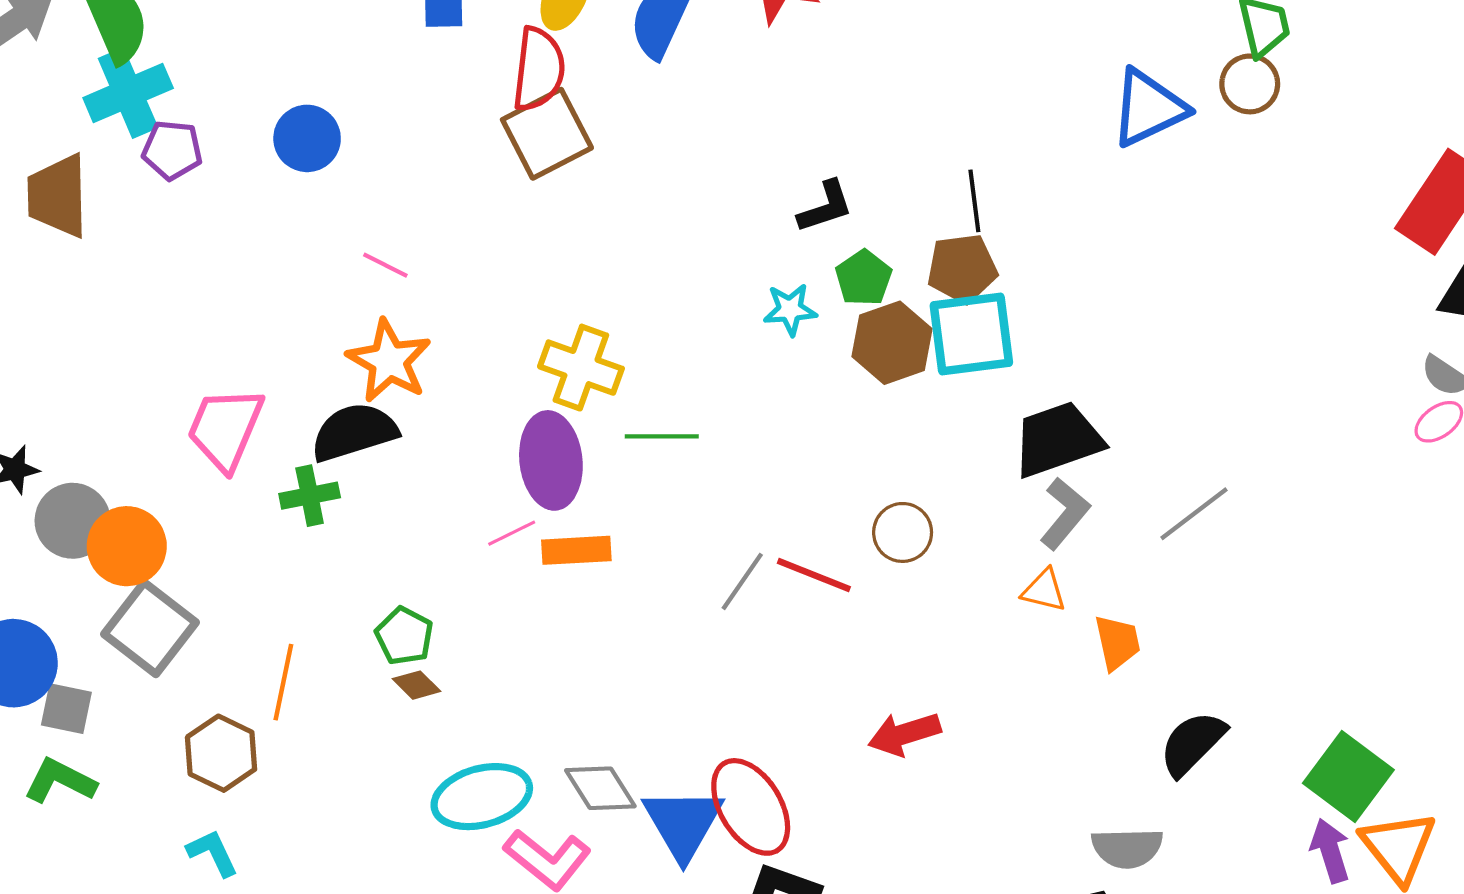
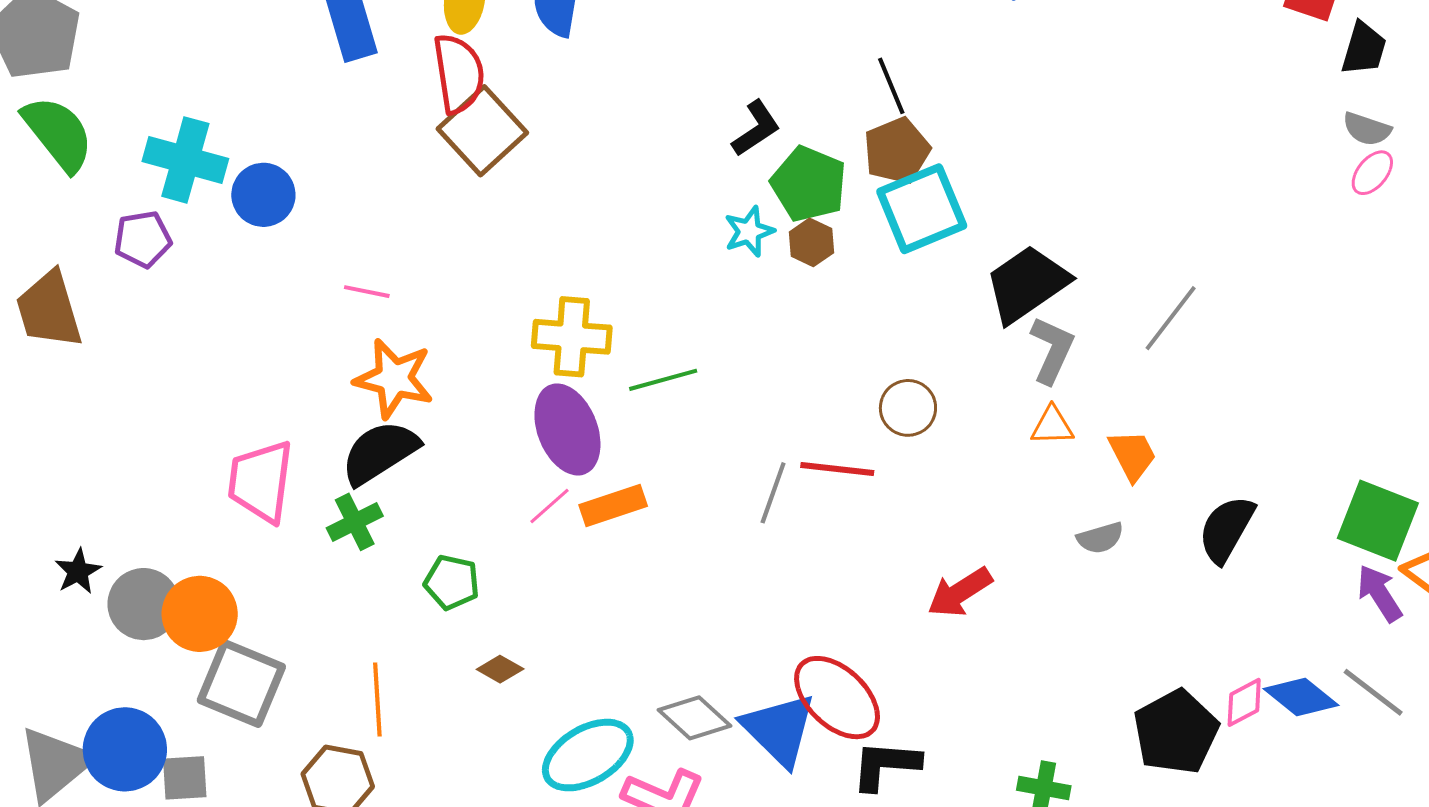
cyan cross: (128, 93) -> (185, 160), moved, turned -36
green pentagon: (864, 278) -> (809, 184), size x1.4
brown hexagon: (892, 343) -> (811, 242), moved, size x0.6
green pentagon: (404, 636) -> (452, 582), moved
gray semicircle: (1127, 848) -> (1100, 538), moved, size x0.7

